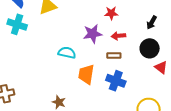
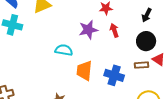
red arrow: (118, 36) -> (114, 30), turned 80
brown rectangle: (114, 56) -> (141, 65), moved

